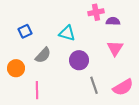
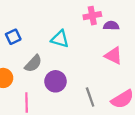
pink triangle: (115, 48) -> (113, 56), turned -36
purple circle: (79, 60) -> (56, 81), moved

